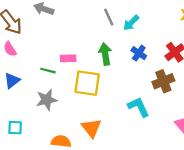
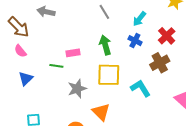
cyan arrow: (131, 23) -> (139, 19), moved
yellow square: (87, 83) -> (109, 75), moved
gray star: (47, 100) -> (77, 89), moved

